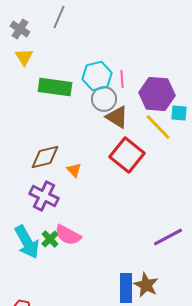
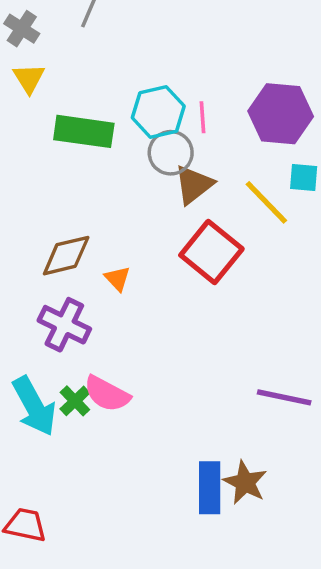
purple hexagon: (157, 94) -> (281, 114), moved
brown triangle: (117, 117) -> (194, 185), turned 50
purple line: (168, 237) -> (284, 397), turned 40

